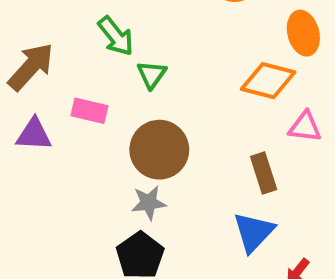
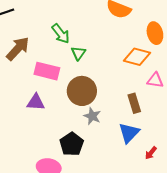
pink rectangle: (89, 111) -> (47, 71), size x1.4
purple triangle: (34, 134) -> (36, 102), moved
gray star: (149, 203) -> (92, 116), moved, turned 30

